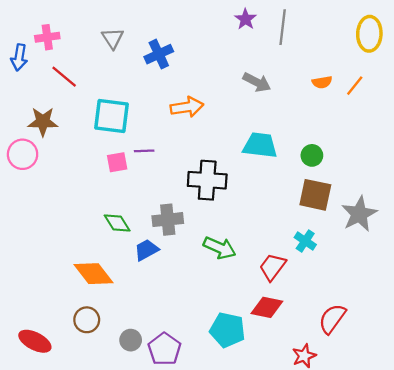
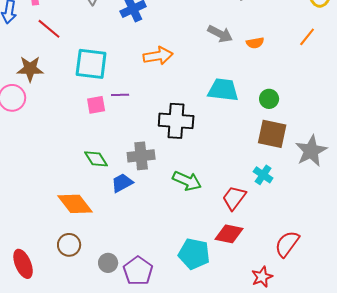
orange semicircle: (322, 82) -> (255, 43), moved
red ellipse: (35, 341) -> (23, 264), turned 40

